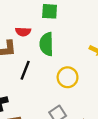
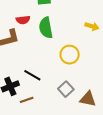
black line: (25, 70) -> (32, 75), moved, turned -72

